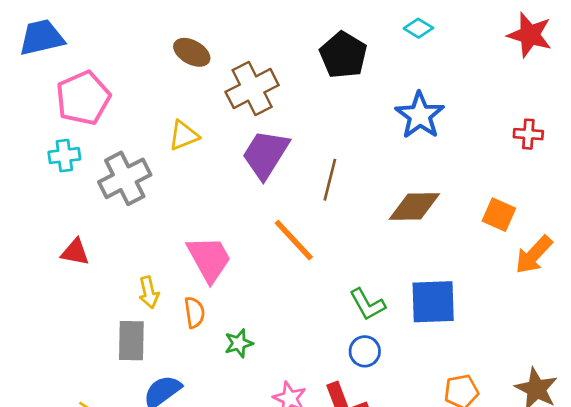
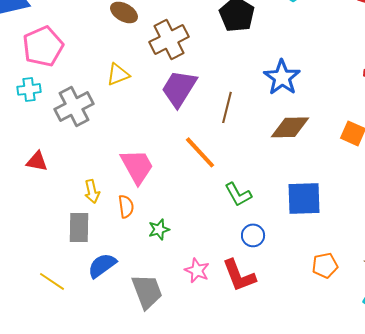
blue star: (420, 115) -> (282, 77), moved
green L-shape: (367, 304) -> (238, 194), moved

